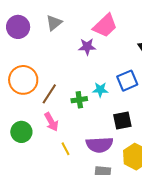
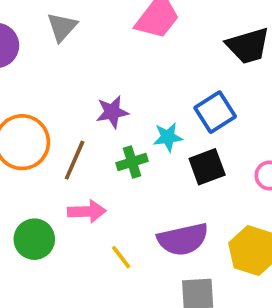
purple star: (87, 47) -> (112, 112), moved
black square: (122, 121) -> (207, 167), moved
pink arrow: (51, 122) -> (87, 211), turned -54

